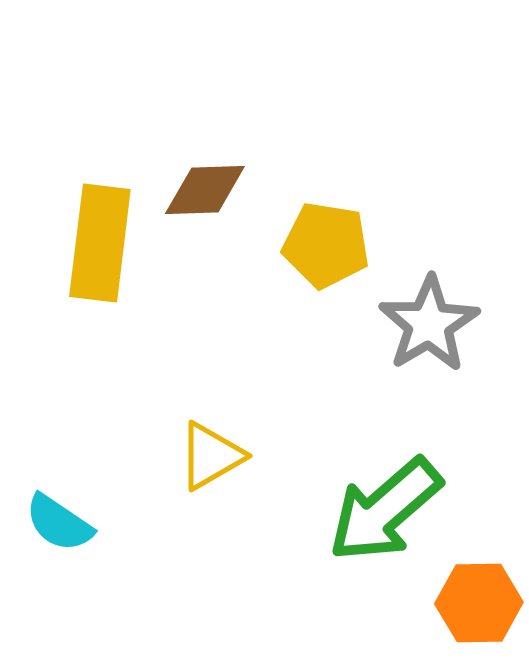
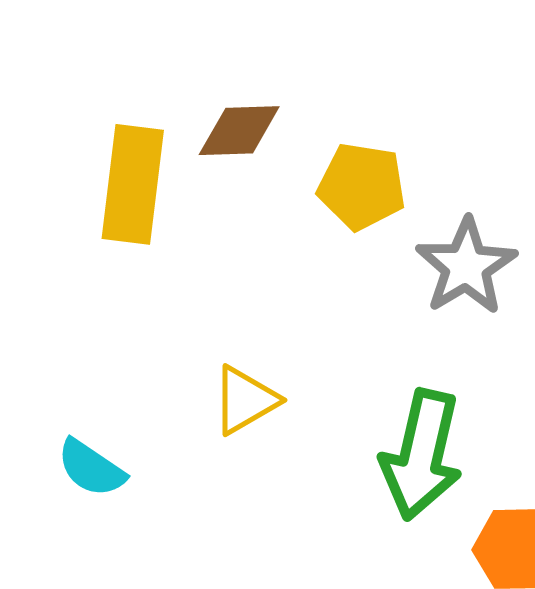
green arrow: (385, 510) -> (422, 455), turned -36

